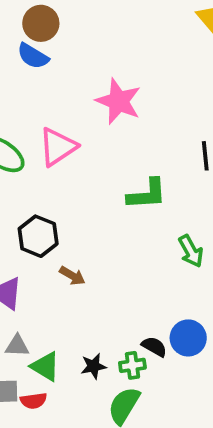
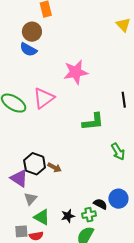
pink star: (118, 101) -> (76, 72), turned -30
black hexagon: (38, 236) -> (35, 164), moved
gray triangle: (17, 346) -> (30, 199), moved, turned -48

